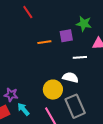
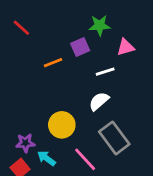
white semicircle: (70, 77) -> (99, 101), turned -42
yellow circle: (53, 90) -> (62, 125), moved

